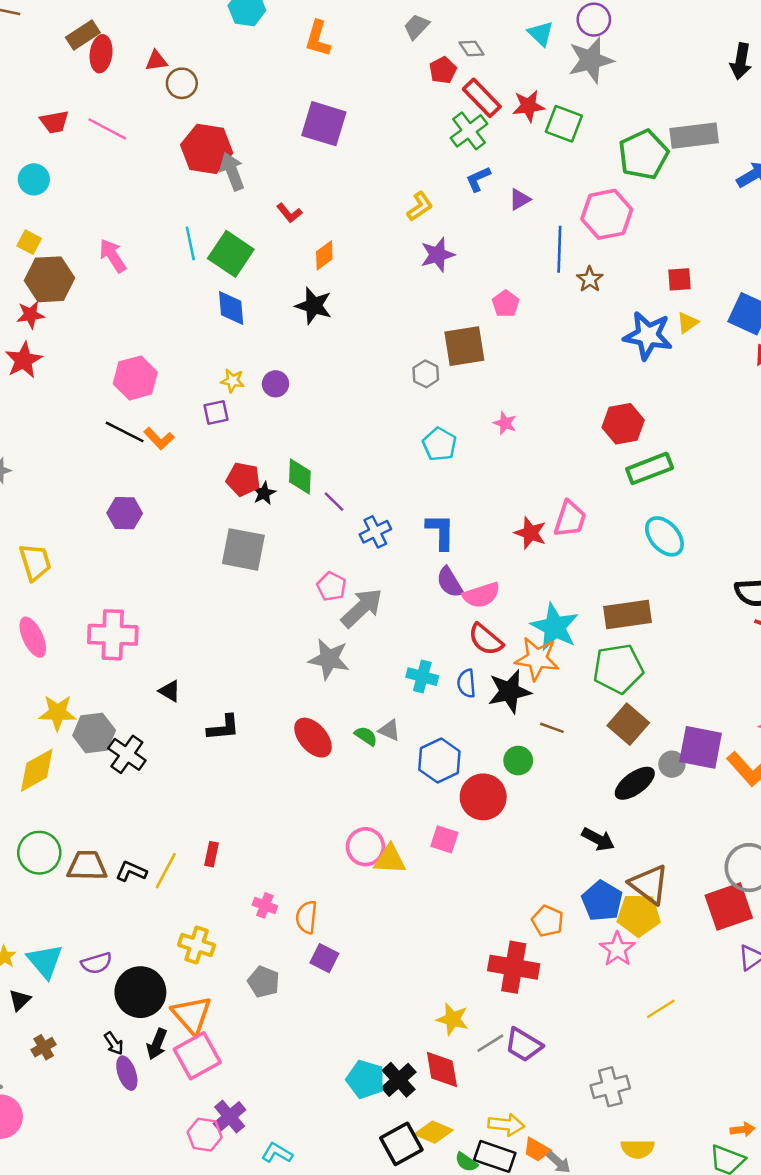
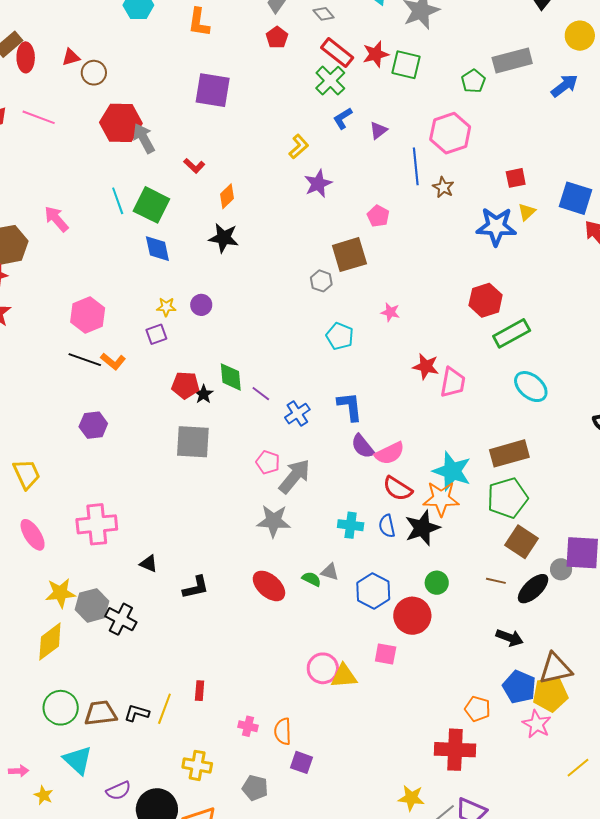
red pentagon: (443, 70) -> (277, 37), moved
green pentagon: (643, 155) -> (473, 81), size x0.6
red star: (530, 533) -> (426, 366), moved
brown line: (552, 728) -> (496, 581), moved
brown triangle: (649, 884) -> (555, 669), turned -42
cyan triangle: (45, 961) -> (78, 760), moved

